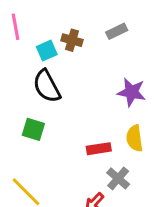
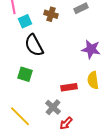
cyan square: (47, 51) -> (25, 21), moved
gray cross: (118, 178) -> (53, 107), moved

